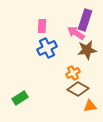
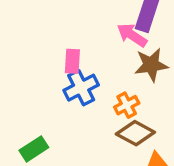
pink rectangle: (42, 26) -> (72, 61), moved
blue cross: (47, 48) -> (81, 88), moved

